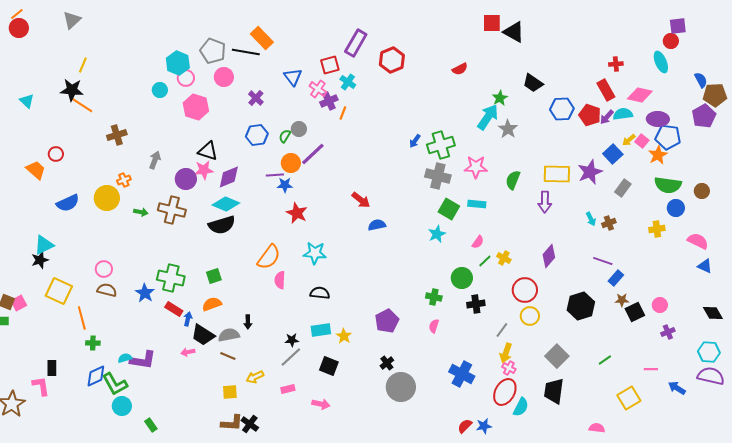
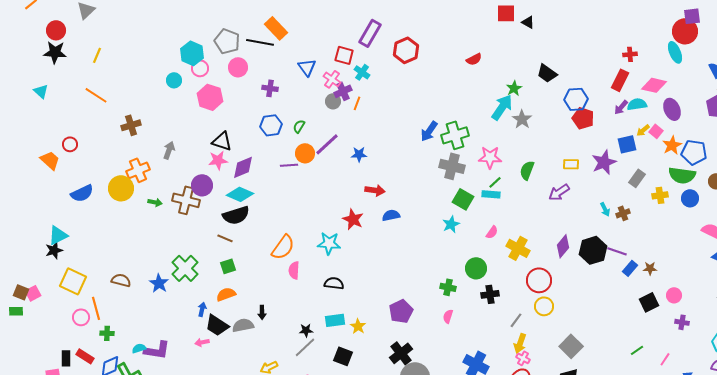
red circle: (19, 28) -> (56, 30), moved
black triangle: (514, 32) -> (528, 22), size x0.6
red circle: (671, 41) -> (685, 31), size x1.6
red square: (330, 65) -> (344, 55), turned 30
black star: (72, 90) -> (55, 52), moved
red rectangle: (606, 90) -> (620, 80), turned 55
purple cross: (256, 98) -> (270, 88), turned -35
red pentagon: (590, 115) -> (583, 118), moved
purple ellipse: (658, 119) -> (672, 109), turned 65
gray circle: (299, 129) -> (333, 101), moved
blue pentagon: (668, 137) -> (694, 152), moved
blue arrow: (415, 141) -> (429, 131), size x1.5
blue square: (613, 154) -> (627, 144), turned 30
yellow rectangle: (557, 174) -> (571, 164), size x0.6
purple circle: (186, 179) -> (202, 185), moved
orange cross: (124, 180) -> (138, 170), size x1.6
blue star: (285, 185) -> (359, 154), moved
red arrow: (361, 200) -> (375, 190), turned -30
purple arrow: (545, 202) -> (559, 192), turned 55
red star: (297, 213) -> (353, 219), moved
yellow cross: (657, 229) -> (660, 195), moved
yellow cross: (504, 258) -> (518, 248), size x1.6
green line: (485, 261) -> (495, 182), moved
pink circle: (104, 269) -> (81, 317), moved
green cross: (171, 278) -> (185, 268), turned 32
brown star: (622, 300) -> (650, 268), moved
black hexagon: (581, 306) -> (593, 250), moved
red rectangle: (174, 309) -> (85, 356), moved
purple cross: (668, 332) -> (682, 322), turned 32
brown line: (228, 356) -> (225, 238), moved
green line: (605, 360) -> (637, 350), moved
black cross: (387, 363) -> (401, 353), size x1.6
pink line: (651, 369) -> (665, 359), turned -56

